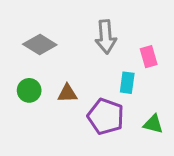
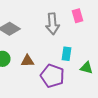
pink rectangle: (149, 57) -> (77, 16), moved
green triangle: (153, 124) -> (86, 68), moved

